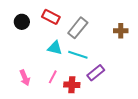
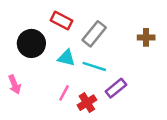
black circle: (22, 22) -> (31, 43), moved, size x1.5
pink arrow: (25, 78) -> (14, 84), moved
red cross: (72, 85) -> (87, 103), turned -35

